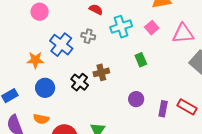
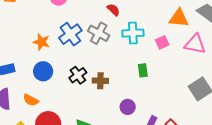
pink triangle: (183, 34) -> (195, 44), moved
gray cross: (88, 36) -> (99, 33), size x1.5
brown cross: (101, 72) -> (100, 81), moved

